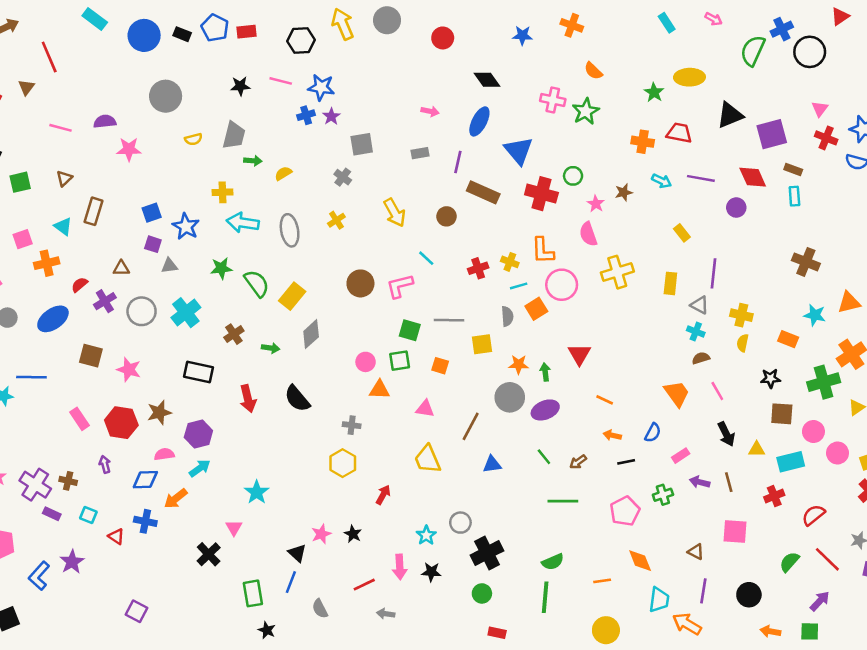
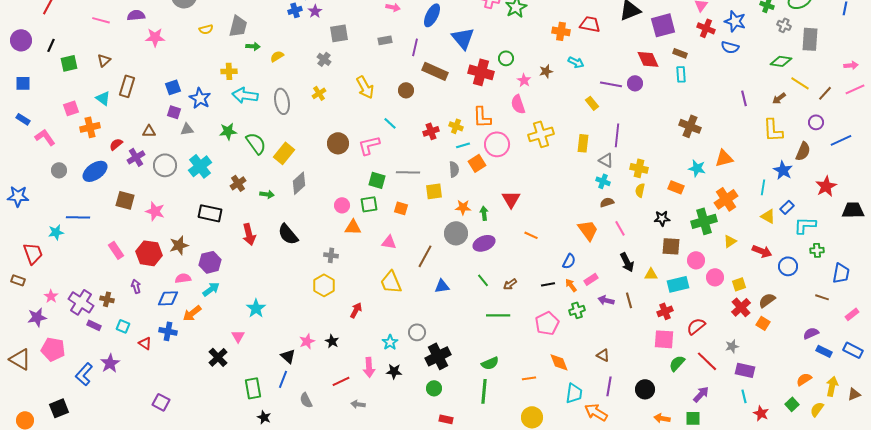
purple line: (701, 178) -> (611, 84), moved
orange arrow: (612, 435) -> (571, 285), moved, turned 40
pink square: (735, 531) -> (664, 339), moved

